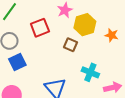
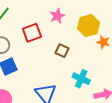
yellow hexagon: (85, 25) -> (89, 26), moved

